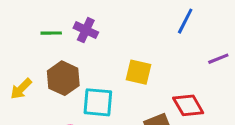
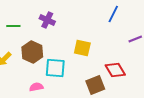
green line: (51, 33) -> (13, 26), moved

